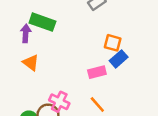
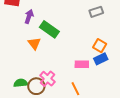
green rectangle: (42, 22) -> (49, 29), moved
purple arrow: (26, 33) -> (29, 16), moved

